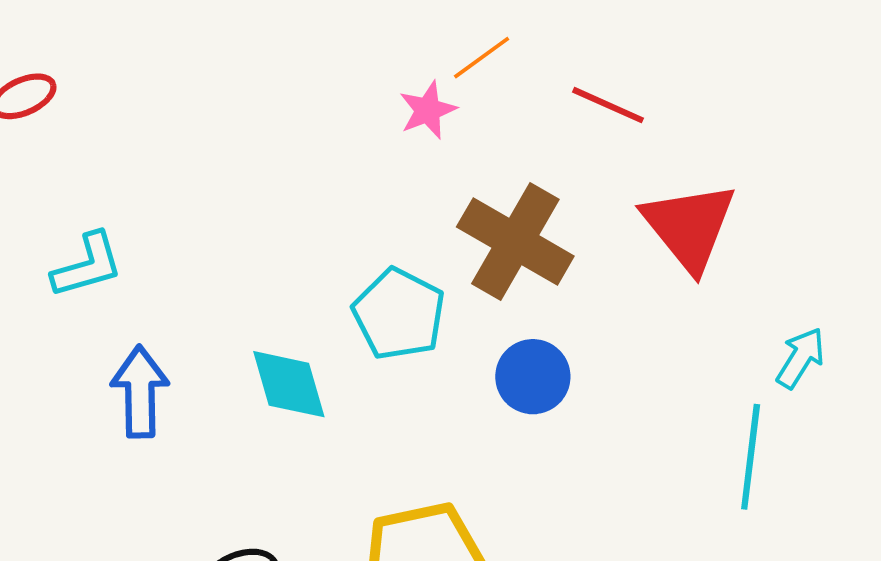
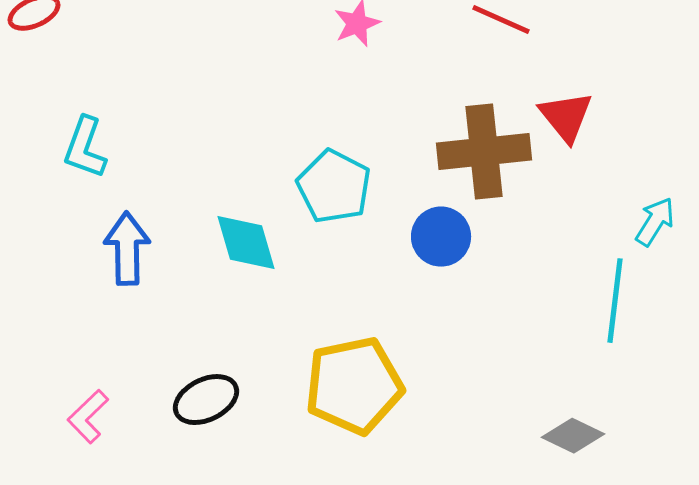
red triangle: (689, 227) -> (566, 117), size x0.7
brown cross: (515, 242) -> (484, 152), moved, turned -36
cyan L-shape: (87, 265) -> (85, 148), turned 126

